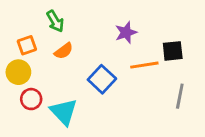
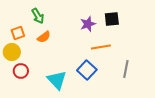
black square: (173, 51) -> (112, 19), moved
blue square: (102, 79) -> (87, 70), moved
cyan triangle: (64, 112) -> (57, 80), moved

